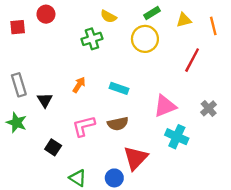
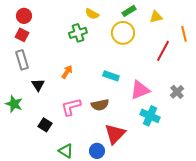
red circle: (46, 14) -> (24, 16), moved
orange line: (213, 26) -> (184, 34), moved
red square: (18, 27) -> (22, 35), moved, turned 32
gray rectangle: (19, 85) -> (22, 60), moved
cyan rectangle: (119, 88) -> (111, 76), moved

